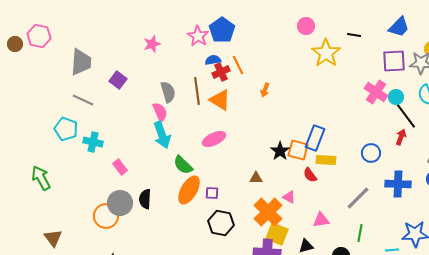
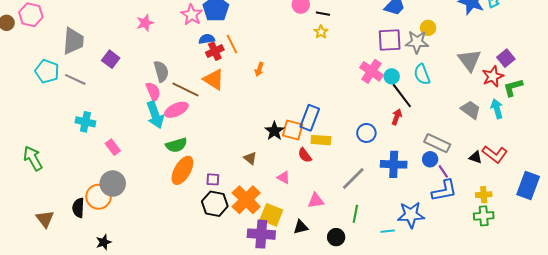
black line: (354, 35) -> (323, 14), moved
yellow star: (326, 53) -> (321, 32), size x0.5
brown line: (197, 91) -> (185, 90), moved, turned -56
cyan pentagon: (66, 129) -> (47, 71), moved
pink ellipse: (214, 139) -> (176, 110), moved
green semicircle: (183, 165) -> (176, 145), turned -60
brown triangle: (256, 178) -> (250, 158), turned 40
purple square: (212, 193) -> (213, 179), moved
black semicircle: (145, 199) -> (78, 208), moved
orange cross: (268, 212) -> (246, 200), moved

